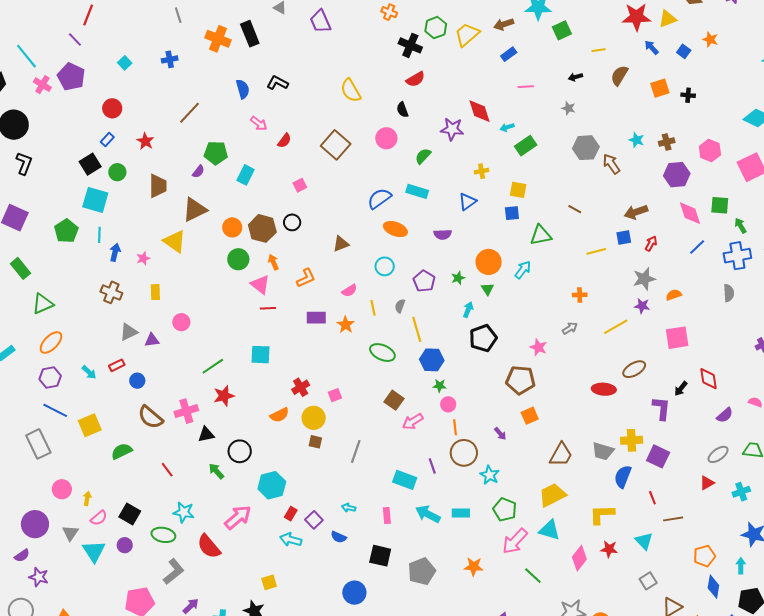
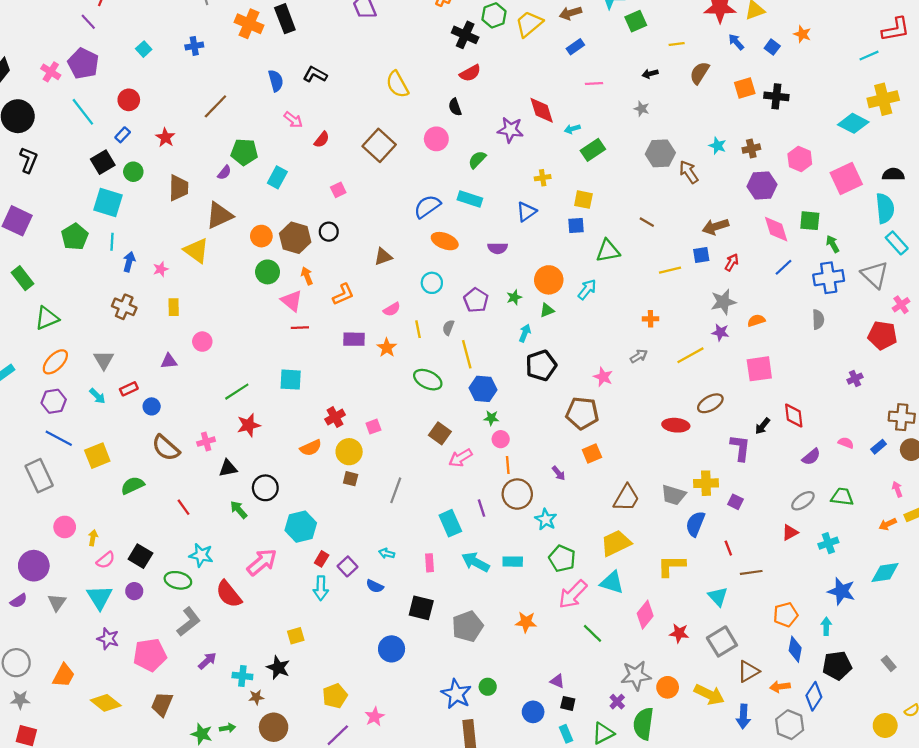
cyan line: (26, 56) -> (83, 112), moved
black cross: (688, 95) -> (776, 96), size x1.5
green triangle: (487, 289) -> (547, 310), turned 40
gray triangle: (129, 332) -> (104, 360), moved, turned -36
pink cross: (186, 411) -> (206, 442), size x0.7
purple square: (658, 456) -> (735, 502), size x0.6
cyan rectangle: (405, 480) -> (450, 523), turned 45
gray triangle: (70, 533) -> (57, 602), moved
cyan arrow: (291, 540) -> (321, 588), turned -105
red star: (609, 549) -> (679, 633), moved
purple star: (39, 577) -> (108, 639), moved
gray square: (648, 581) -> (722, 641), size x1.5

